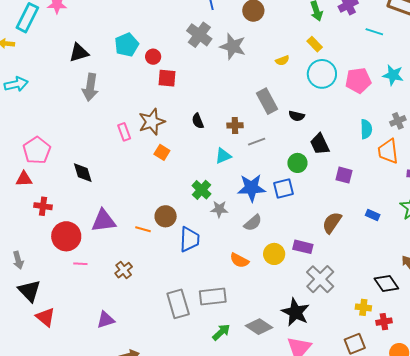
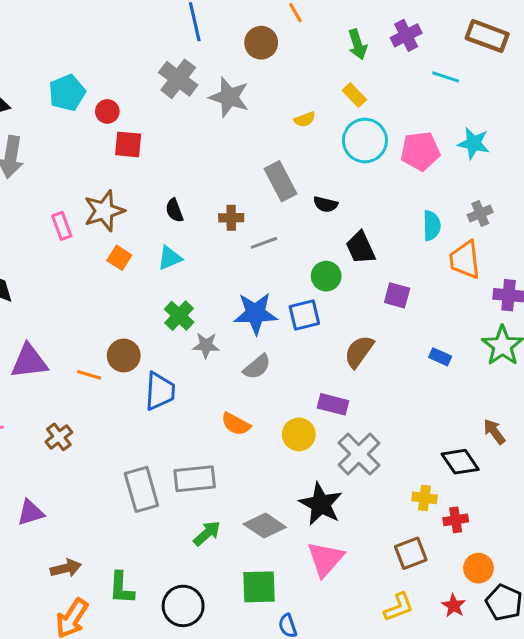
cyan triangle: (223, 156) -> (170, 258), moved
brown semicircle: (332, 223) -> (359, 352), moved
yellow circle: (274, 254) -> (299, 434), moved

